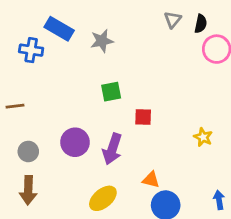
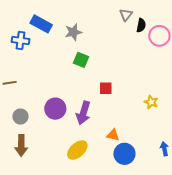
black semicircle: (201, 24) -> (141, 25), moved
green square: (111, 92) -> (81, 60), moved, turned 35

